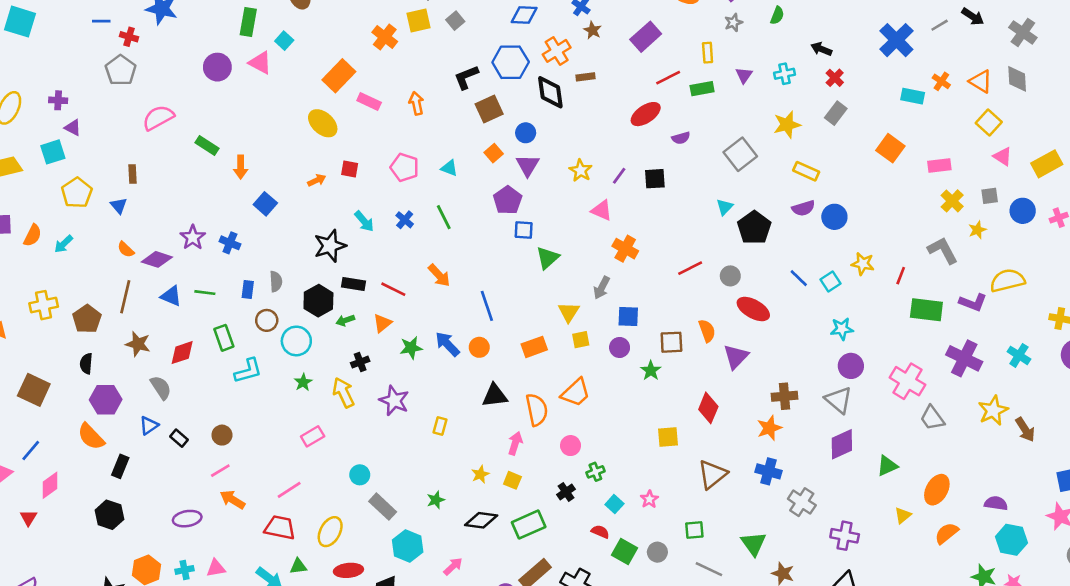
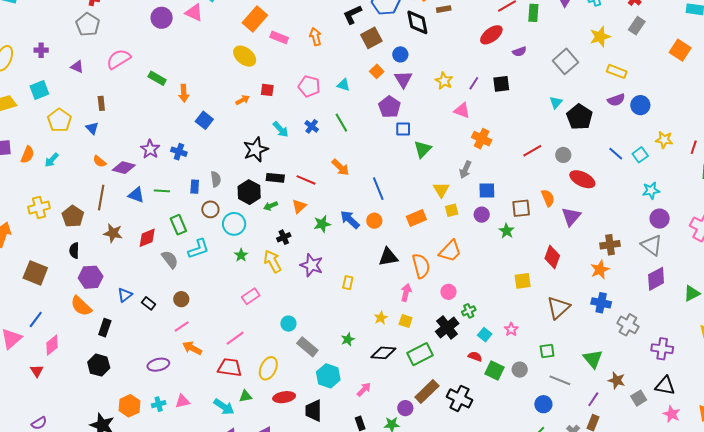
green rectangle: (702, 89) -> (533, 13), turned -72
purple triangle: (73, 128) -> (77, 67), moved
gray semicircle: (161, 388) -> (170, 259), moved
black cross: (566, 492) -> (447, 327), size x1.6

